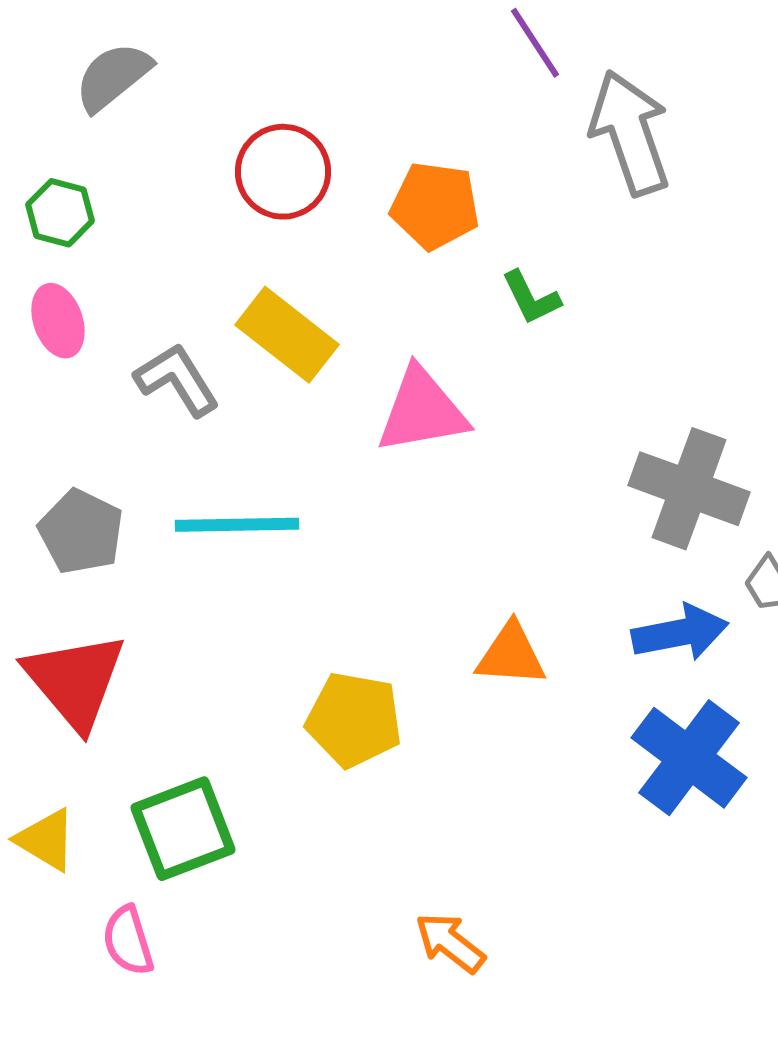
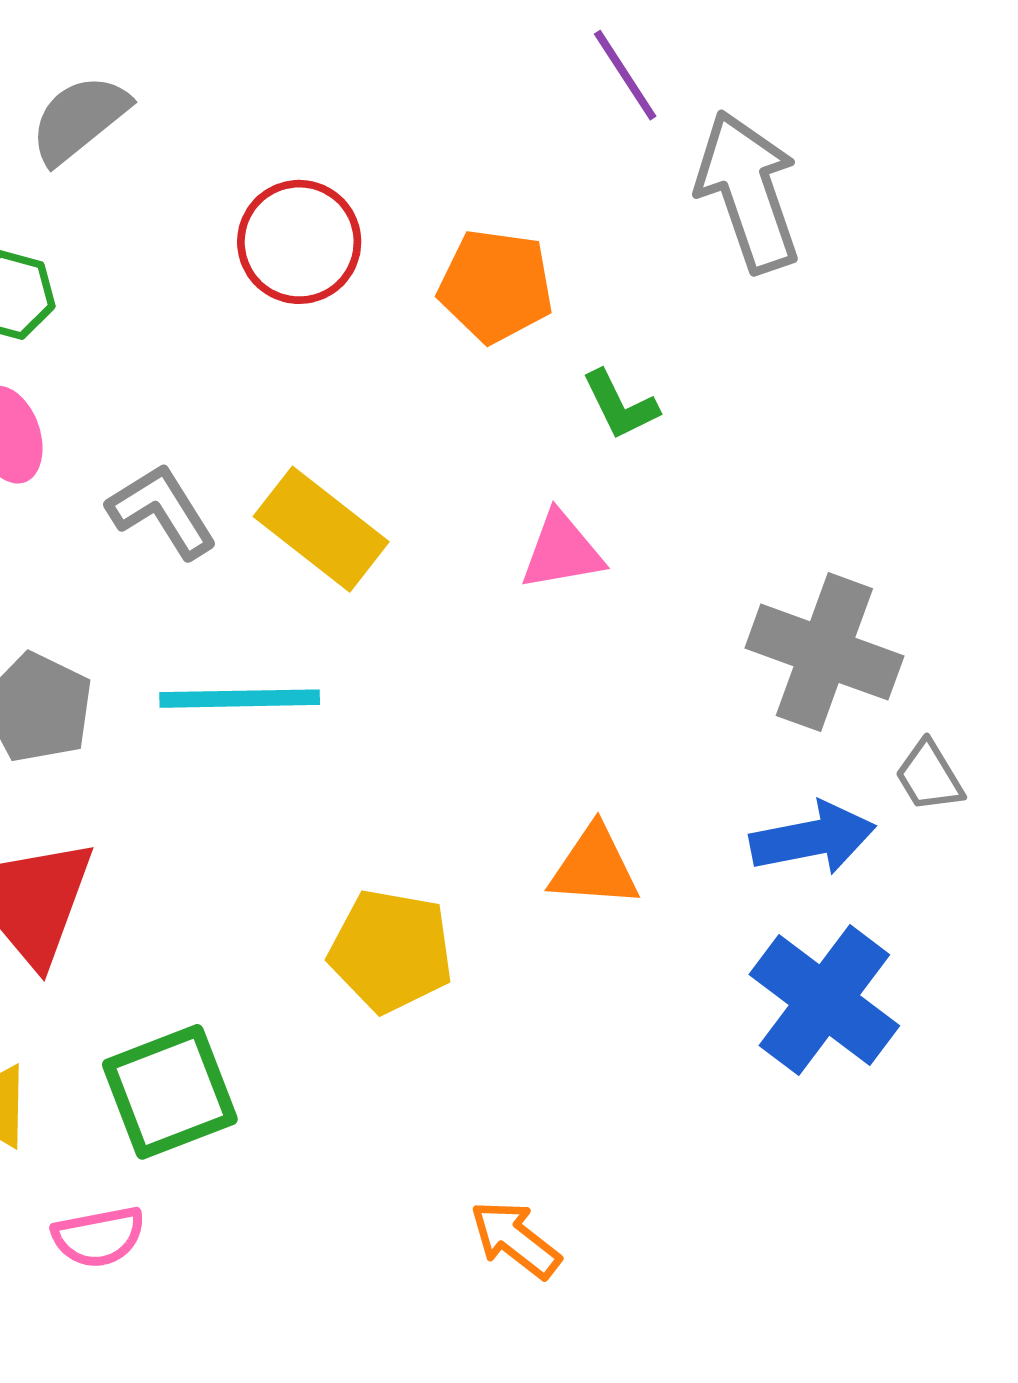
yellow rectangle: (287, 335) -> (321, 529), moved
pink triangle: (422, 411) -> (562, 551), moved, size x0.7
pink semicircle: (128, 941) -> (99, 1237), turned -84

